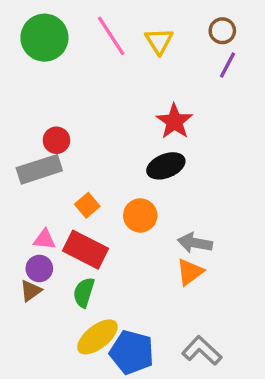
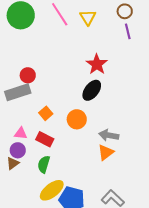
purple line: (227, 65) -> (128, 31), turned -42
black ellipse: (166, 166) -> (92, 90), turned -30
red rectangle: (86, 250) -> (45, 139), size x0.7

